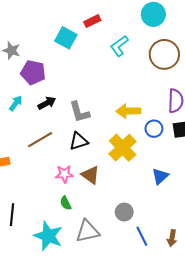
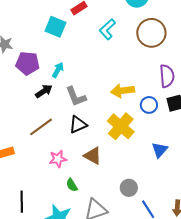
cyan arrow: (16, 103) -> (58, 70), moved
pink star: (64, 174) -> (58, 159), moved

